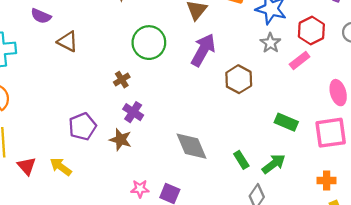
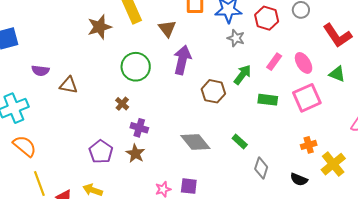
pink rectangle: (300, 61) -> (274, 62), moved
brown hexagon: (239, 79) -> (213, 91), moved
brown star: (121, 140) -> (135, 153), turned 30
green arrow: (274, 164) -> (242, 75), moved
orange cross: (327, 181) -> (309, 145), moved

